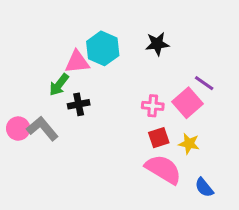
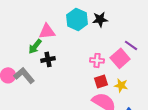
cyan hexagon: (103, 48) -> (77, 19), moved

